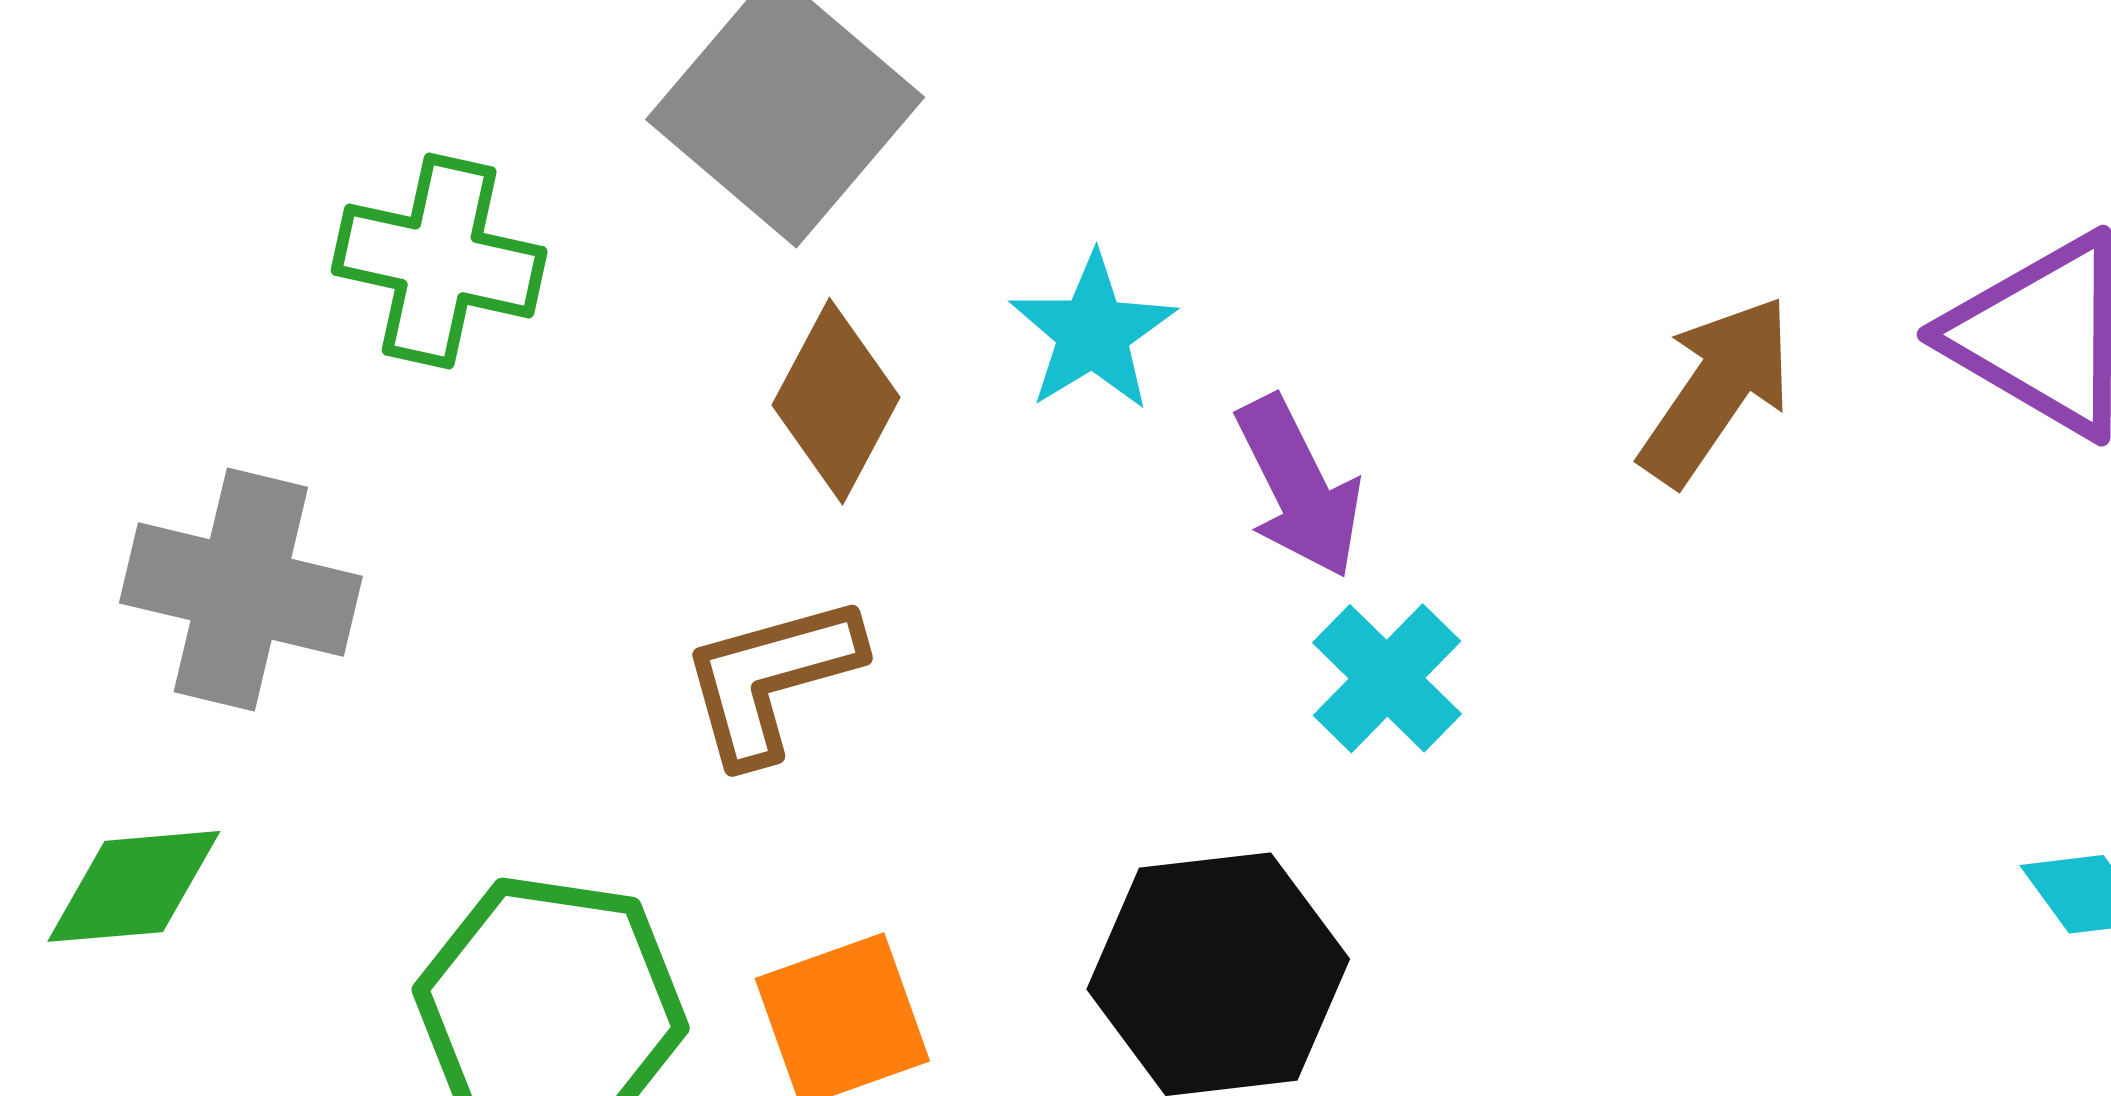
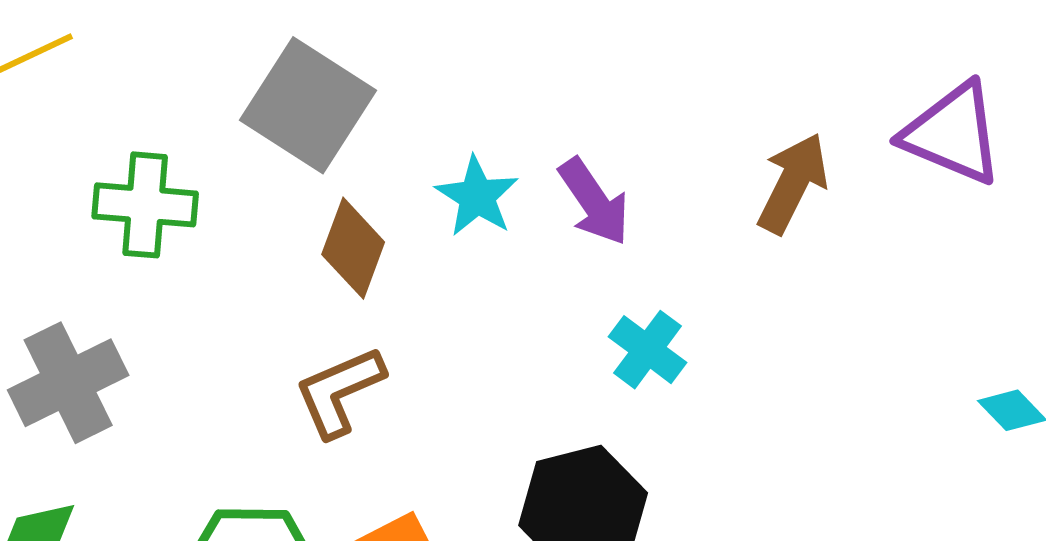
purple arrow: (1299, 487) -> (594, 202), moved
gray cross: (241, 590) -> (68, 383), turned -32

